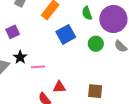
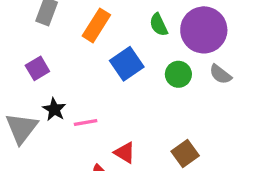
red triangle: (59, 87) -> (125, 153), turned 40
brown square: (95, 91) -> (185, 154), turned -35

